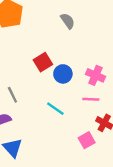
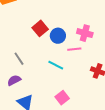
pink line: (91, 99) -> (74, 49), moved
pink square: (87, 140) -> (62, 98), moved

